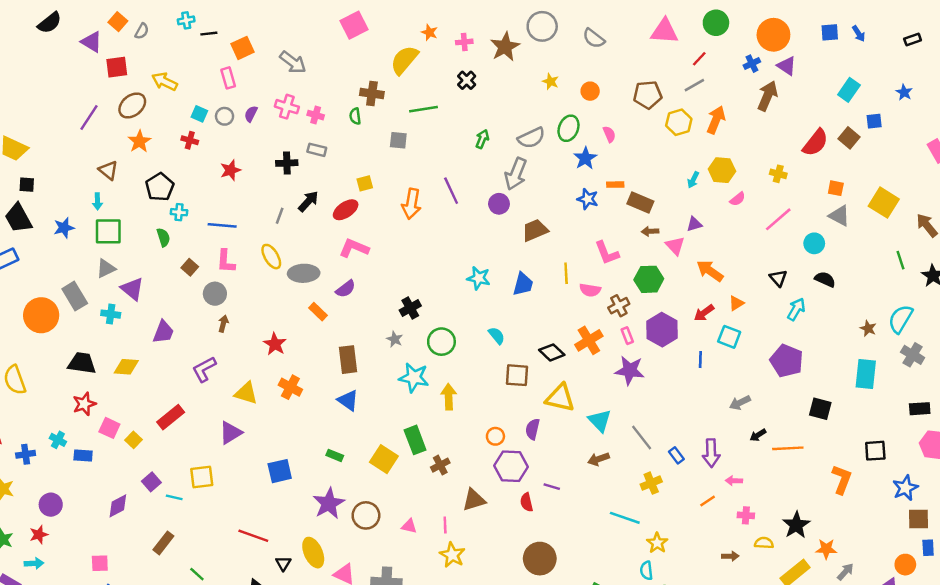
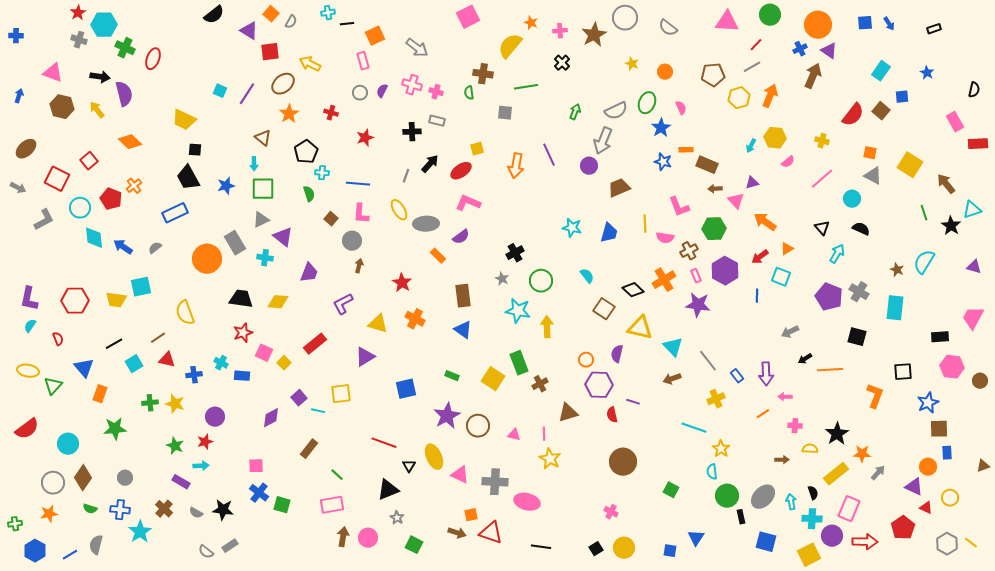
cyan square: (199, 114) -> (220, 91), moved
gray cross: (913, 355) -> (859, 292), moved
brown square: (517, 375) -> (604, 309), turned 30

